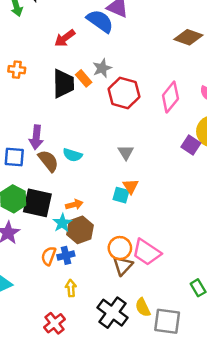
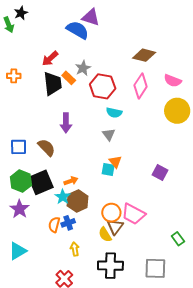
brown diamond: (188, 37) -> (144, 55), moved
red arrow: (65, 38) -> (50, 59), moved
purple arrow: (36, 137) -> (66, 123), moved
purple square: (191, 145) -> (160, 172), moved
cyan semicircle: (72, 155) -> (114, 113), moved
black square: (37, 203) -> (41, 182), turned -30
yellow semicircle: (143, 307) -> (105, 235), moved
black cross: (113, 313) -> (110, 266), turned -30

